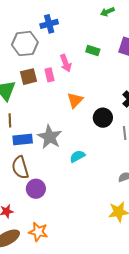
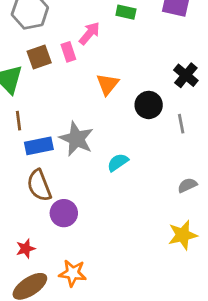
pink arrow: (66, 63) -> (89, 33), turned -114

